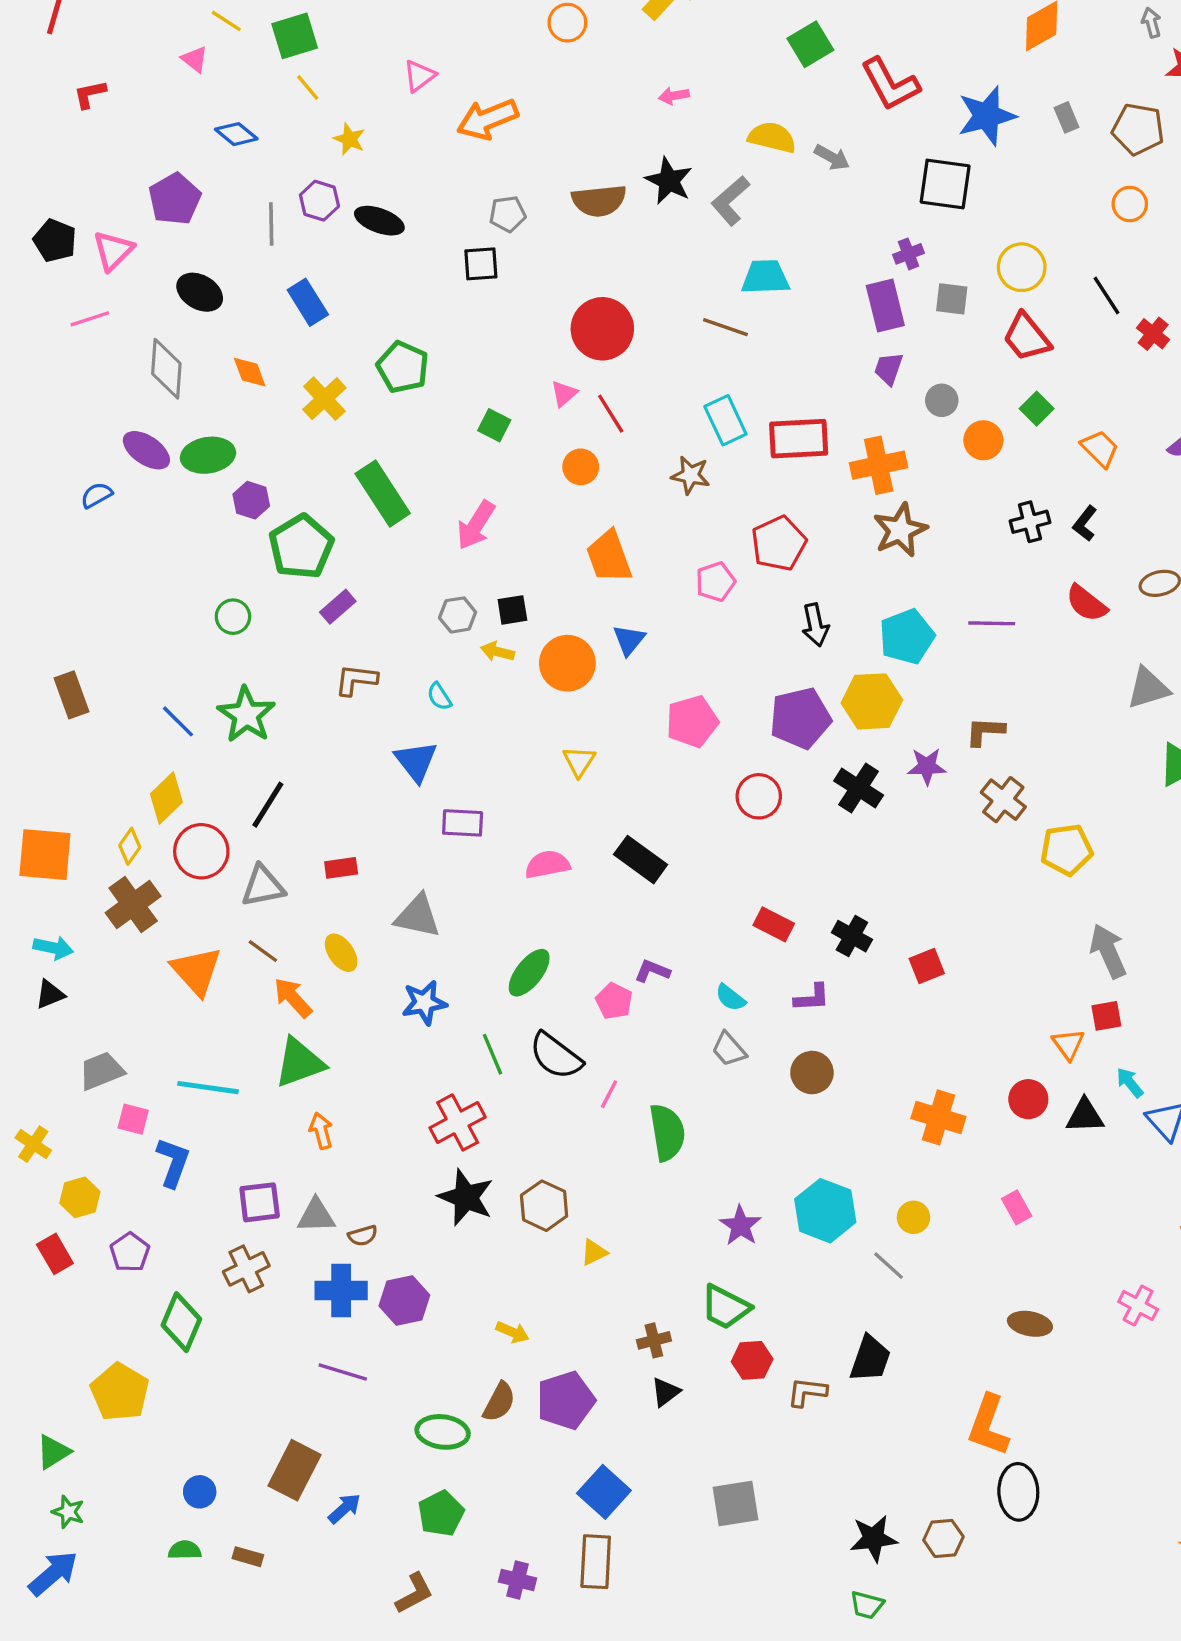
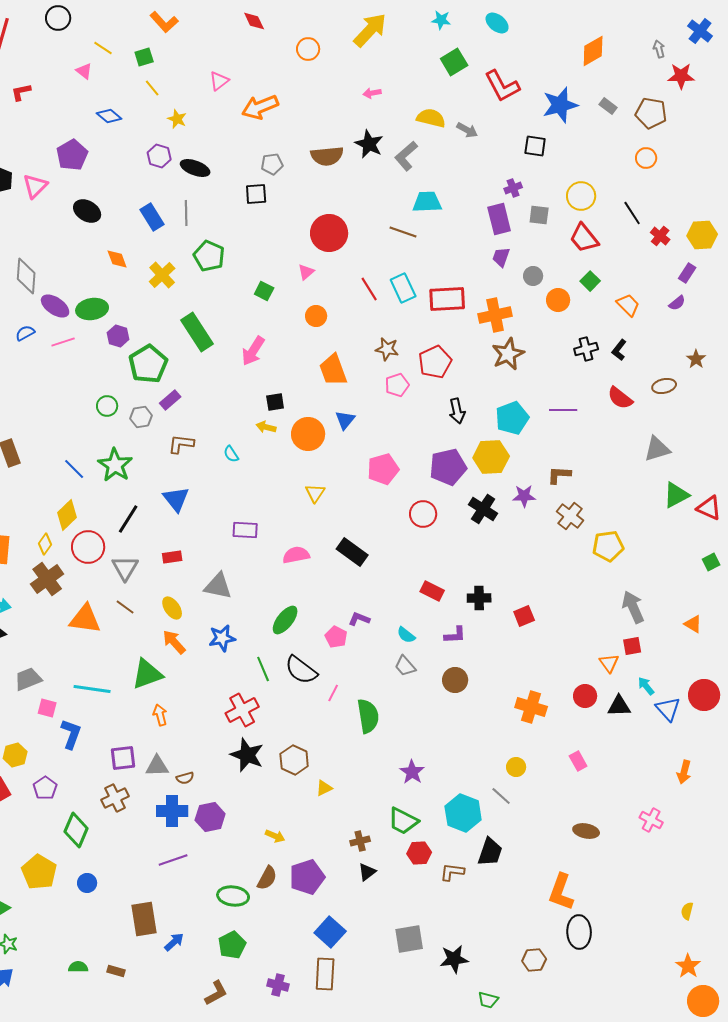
green square: (295, 36) -> (144, 57), size x0.7
gray rectangle: (1067, 117) -> (608, 106), turned -30
black square: (945, 184) -> (535, 146), size x0.7
gray line: (271, 224) -> (186, 213), moved
pink line: (90, 319) -> (63, 342), moved
gray diamond: (166, 369) -> (26, 276), moved
red line: (611, 414) -> (369, 289), moved
brown star: (691, 475) -> (387, 349), moved
gray hexagon: (458, 615) -> (141, 417), moved
blue triangle: (416, 761) -> (176, 499), moved
gray triangle: (263, 886) -> (125, 568), turned -48
black cross: (852, 936) -> (479, 598), turned -30
orange triangle: (196, 971) -> (85, 619), turned -40
orange arrow: (293, 998) -> (174, 642), moved
cyan hexagon: (825, 1211) -> (463, 813), moved
purple line: (343, 1372) -> (173, 860), turned -36
brown rectangle: (295, 1470) -> (144, 919), turned -36
blue circle: (200, 1492) -> (87, 883), moved
black star: (874, 1538) -> (454, 959), moved

